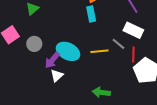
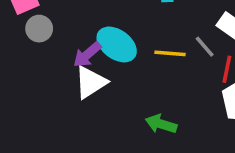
gray circle: (34, 44) -> (39, 29), moved
white triangle: (57, 76) -> (91, 82), size x1.5

